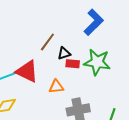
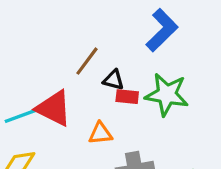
black triangle: (64, 53) -> (113, 80), turned 32

